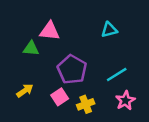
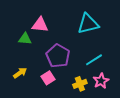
cyan triangle: (109, 30) -> (88, 24), size x1.6
yellow cross: (86, 104) -> (80, 84), moved

